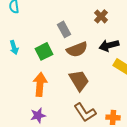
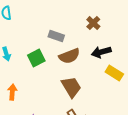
gray rectangle: (64, 29) -> (56, 36), turned -42
orange arrow: (40, 84) -> (12, 92), moved, size x0.7

